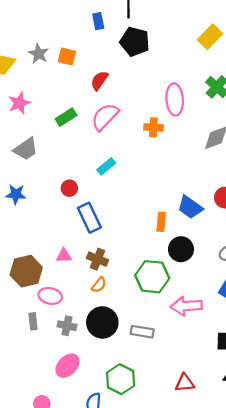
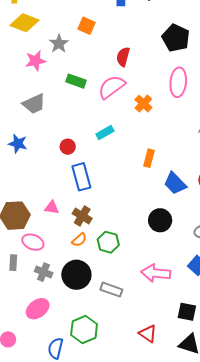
black pentagon: (135, 42) -> (176, 38), moved
gray star: (39, 54) -> (59, 44), moved
red semicircle: (99, 81) -> (123, 57), moved, turned -30
green rectangle: (66, 117) -> (76, 81), turned 42
orange cross: (153, 127) -> (143, 104), moved, turned 30
orange rectangle: (161, 222) -> (149, 158), moved
green hexagon: (152, 277) -> (108, 242), moved, size x0.7
red triangle: (185, 383) -> (148, 334), moved, turned 30

